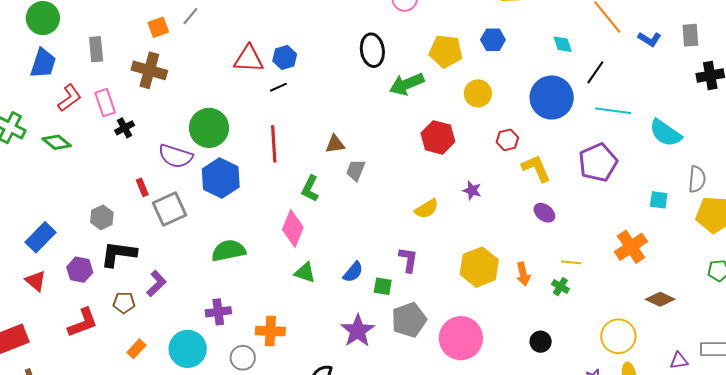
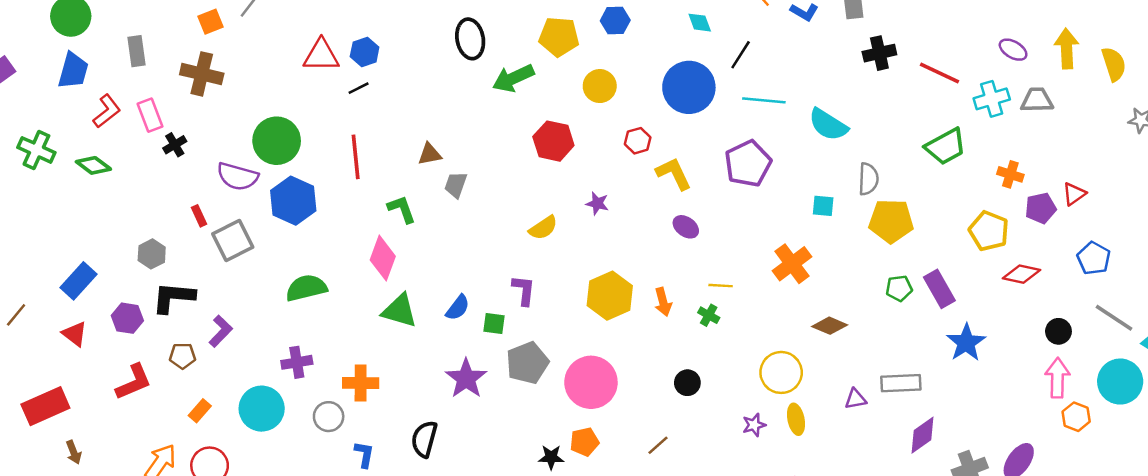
green L-shape: (310, 189) -> (402, 209), turned 136
green triangle: (305, 273) -> (400, 311), size x1.4

